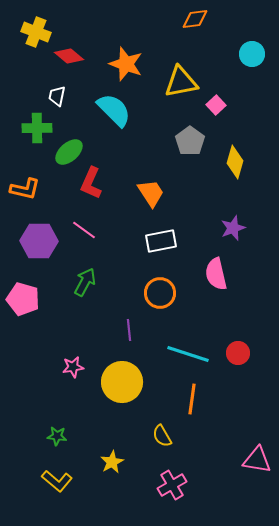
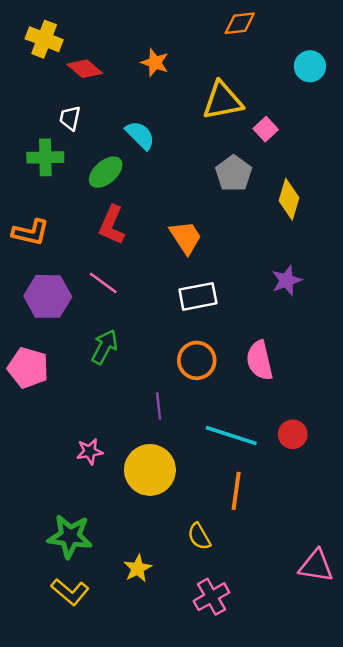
orange star: (126, 64) -> (155, 63), moved, size x0.7
cyan semicircle: (114, 110) -> (140, 135), size x0.7
green ellipse: (69, 152) -> (106, 172), moved
pink semicircle: (216, 274) -> (259, 360), moved
green star: (57, 436) -> (70, 536), size x1.8

